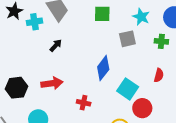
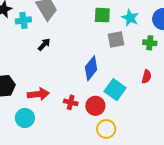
green square: (102, 14) -> (102, 15), moved
red arrow: (52, 83) -> (38, 94), moved
red circle: (142, 108) -> (95, 106), moved

